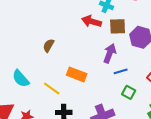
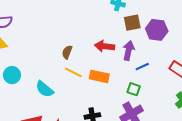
red arrow: (92, 21) -> (105, 46), moved
yellow line: (52, 88) -> (73, 72), moved
green square: (129, 92) -> (134, 89), moved

